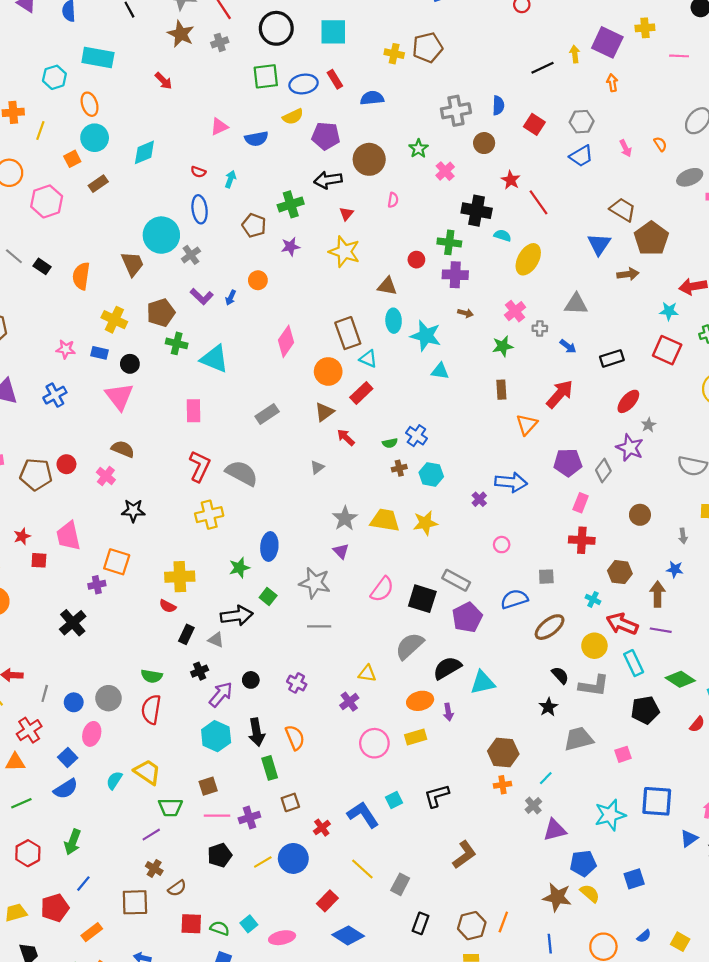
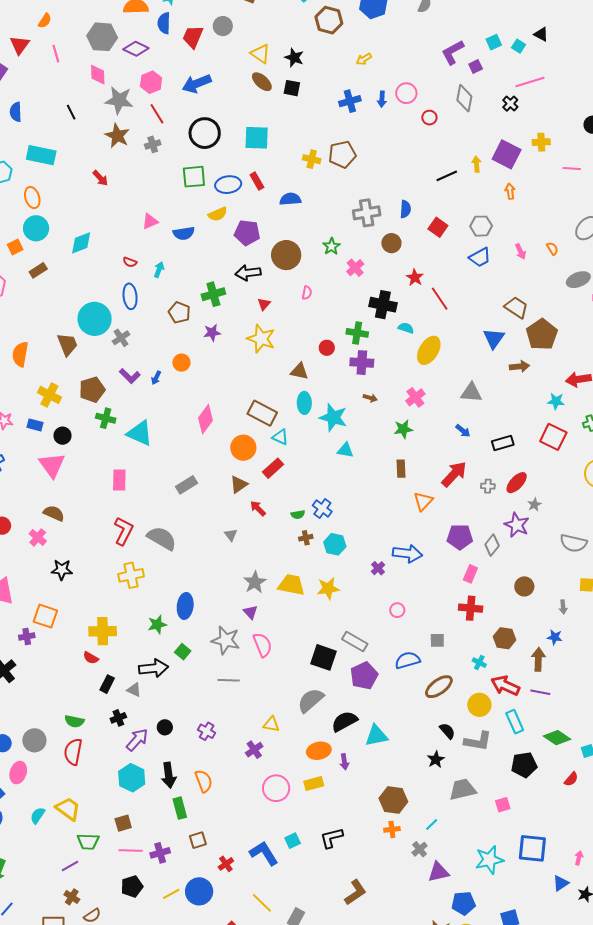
gray cross: (540, 328) -> (488, 486), moved
brown rectangle: (348, 333) -> (262, 413), turned -44
gray triangle: (317, 467) -> (231, 535), turned -32
pink semicircle: (382, 589) -> (262, 645), moved, turned -60

